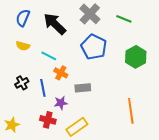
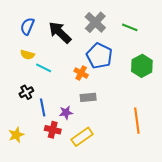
cyan line: (49, 56) -> (44, 68), moved
orange cross: (61, 73) -> (81, 73), moved
blue line: (43, 88) -> (43, 107), moved

